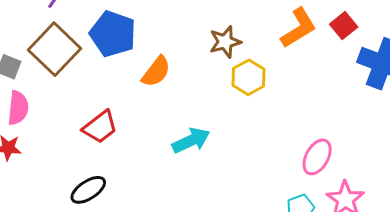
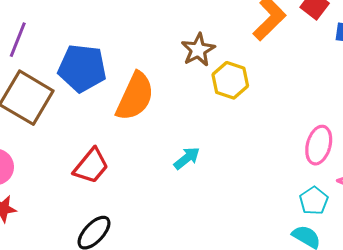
orange semicircle: (156, 72) -> (135, 96), size x1.4
cyan arrow: (191, 140) -> (187, 158), size x0.7

